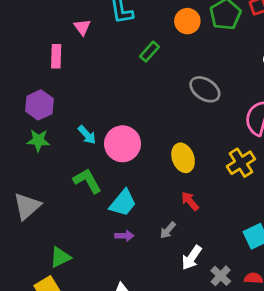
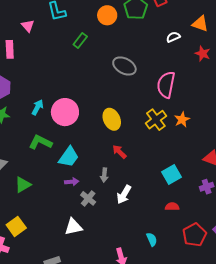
cyan arrow: (87, 135) -> (38, 107), turned -105
green L-shape: (87, 181) -> (40, 142), turned -30
gray arrow: (168, 230) -> (104, 175), turned -32
green triangle: (60, 257) -> (23, 185), moved
gray cross: (221, 276) -> (88, 198), moved

